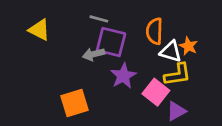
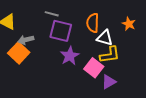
orange star: (188, 46) -> (129, 24), moved
gray arrow: (94, 54) -> (26, 40), moved
orange square: (75, 103) -> (19, 53), moved, turned -30

